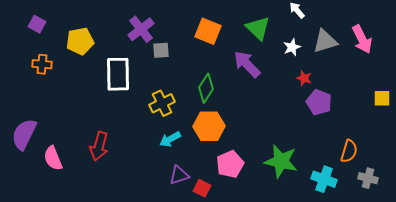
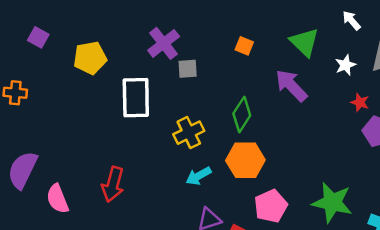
orange square: (208, 31) -> (244, 46), size x0.6
orange cross: (42, 64) -> (15, 93), moved

